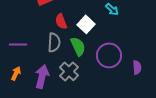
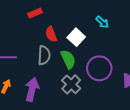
gray cross: (69, 71) -> (71, 84), moved

